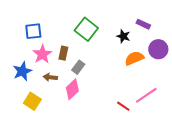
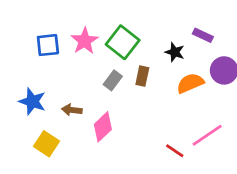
brown rectangle: (63, 53) -> (142, 76), moved
pink star: (42, 54) -> (85, 41), moved
gray rectangle: (78, 67) -> (113, 80), moved
blue star: (22, 71) -> (32, 101), turned -30

